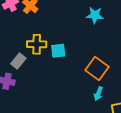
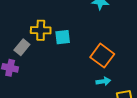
cyan arrow: (98, 94) -> (103, 81), turned -120

